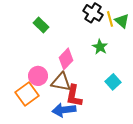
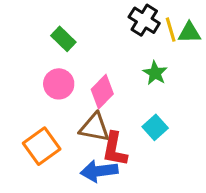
green triangle: (122, 21) -> (189, 33), turned -42
pink circle: (38, 76) -> (59, 84), moved
cyan square: (113, 82) -> (155, 127), moved

